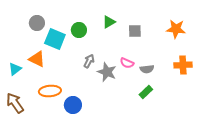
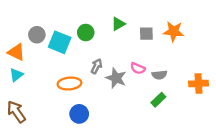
gray circle: (37, 23) -> (37, 35), moved
orange star: (176, 29) -> (174, 31), moved
orange triangle: (37, 59) -> (16, 52), moved
orange cross: (183, 65) -> (199, 84), moved
orange ellipse: (50, 91) -> (69, 84), moved

